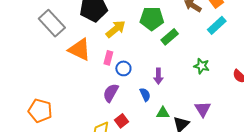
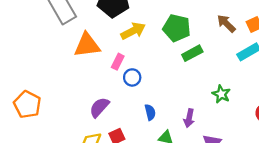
orange triangle: (79, 50) -> (87, 45), turned -45
purple arrow: (158, 76) -> (189, 118), moved
purple semicircle: (111, 93) -> (99, 107), moved

